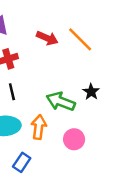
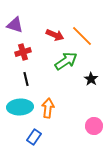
green arrow: (61, 101) -> (66, 61), moved, turned 125
pink circle: (74, 139) -> (94, 126), moved

